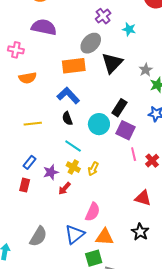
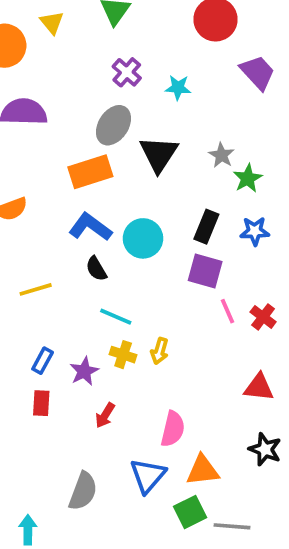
black rectangle: (119, 108) -> (206, 227), moved
cyan circle: (99, 124) -> (143, 238), moved
red arrow: (64, 188) -> (105, 415), moved

